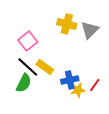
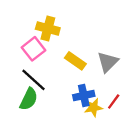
yellow cross: (67, 24) -> (48, 29), moved
gray triangle: (90, 30) -> (108, 62), moved
yellow rectangle: (45, 67) -> (75, 61), moved

